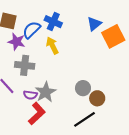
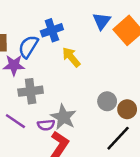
blue cross: (53, 22) -> (52, 30), turned -30
yellow arrow: (52, 46) -> (71, 57), moved

